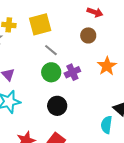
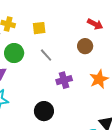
yellow square: (40, 24) -> (39, 28), size x0.6
green circle: (51, 72) -> (14, 53), moved

